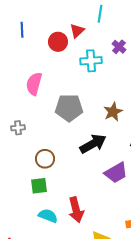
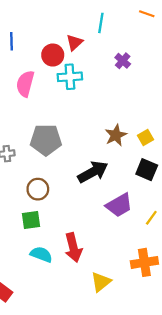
cyan cross: (91, 61) -> (70, 77), moved
pink semicircle: (34, 84) -> (25, 84), moved
gray pentagon: (69, 108) -> (46, 140), moved

